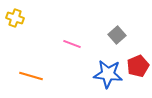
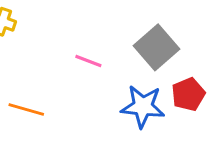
gray square: (117, 35) -> (156, 47), size x1.6

